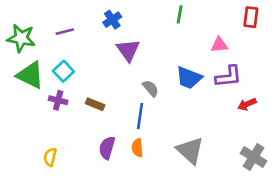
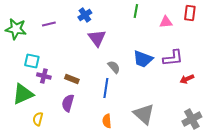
pink triangle: (219, 45) -> (166, 22), moved
cyan square: (63, 71) -> (32, 61), moved, turned -35
green triangle: (30, 75) -> (23, 94), moved, turned -50
purple semicircle: (107, 148) -> (68, 103), moved
orange semicircle: (137, 148) -> (107, 121), moved
gray cross: (254, 157) -> (192, 119), turned 30

